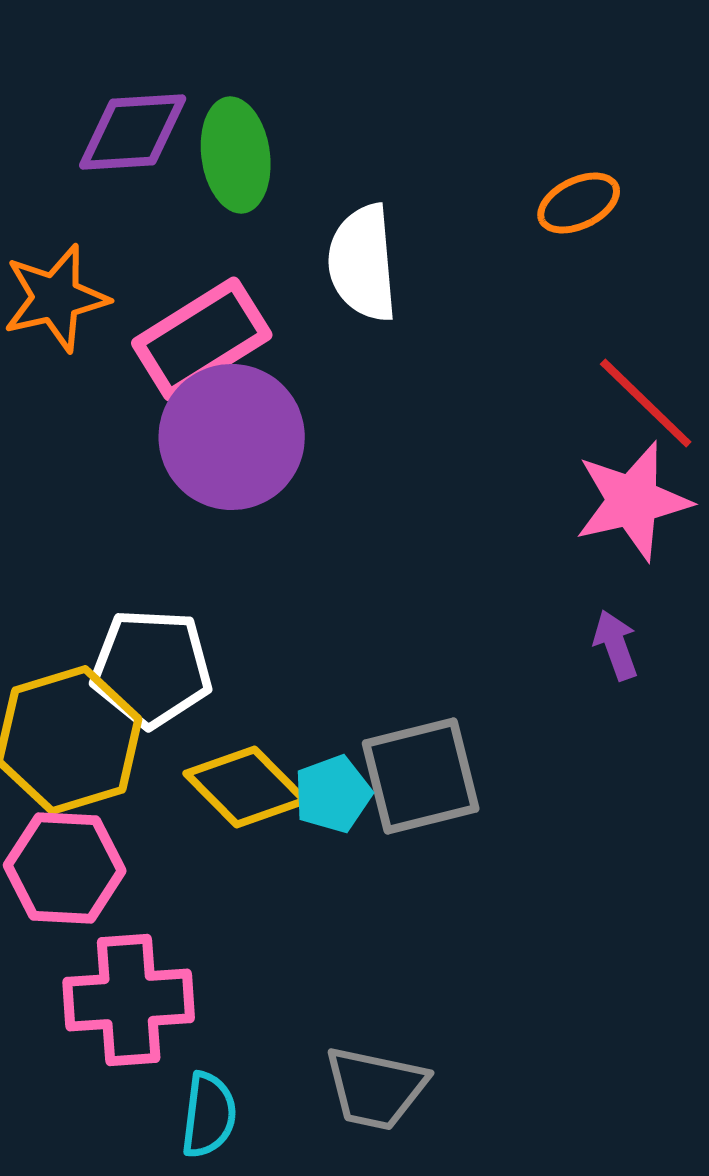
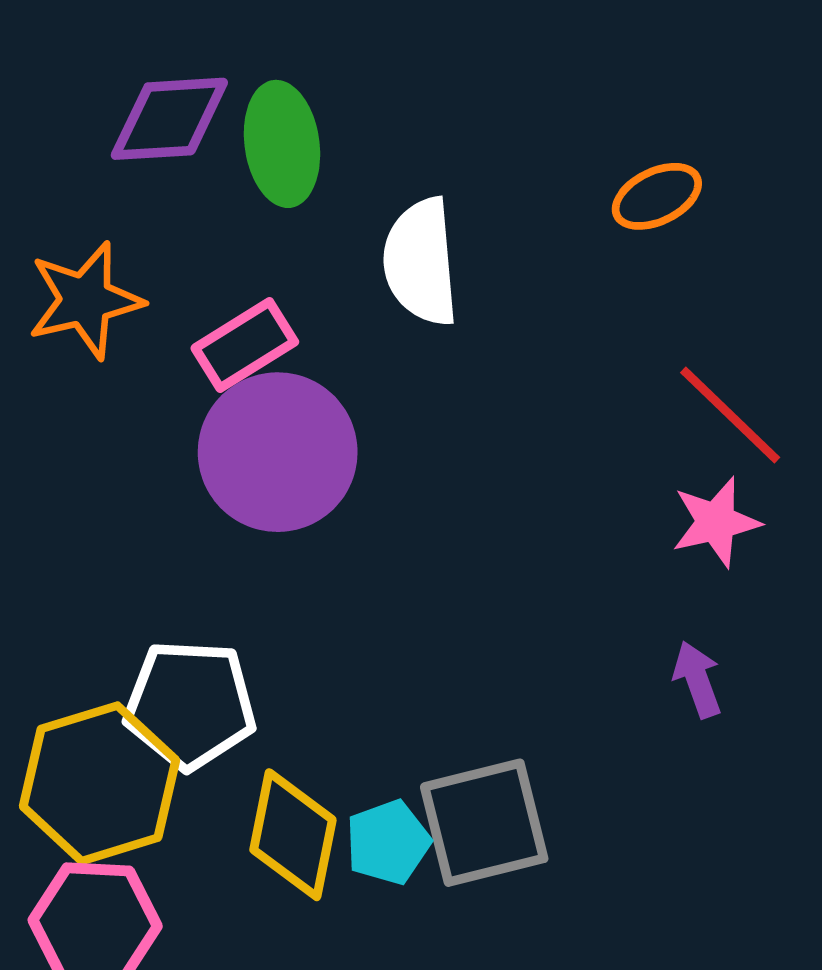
pink rectangle: (202, 339) -> (245, 345), size x0.7
pink star: (633, 501) -> (716, 522), size x0.7
yellow diamond: (246, 787) -> (293, 835), turned 56

